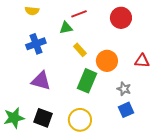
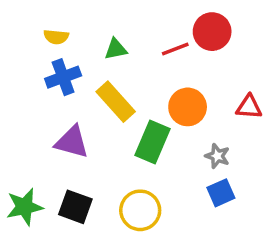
yellow semicircle: (32, 11) -> (56, 37), moved
red line: (79, 14) -> (175, 49), moved
yellow rectangle: (80, 50) -> (116, 102), moved, size x1.6

